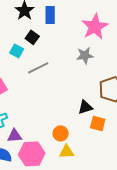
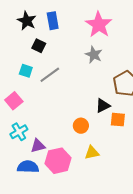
cyan square: (17, 51) -> (26, 71), moved
gray star: (85, 55) -> (94, 55), turned -30
orange circle: (61, 133) -> (81, 126), moved

